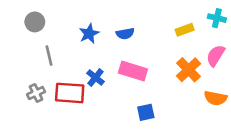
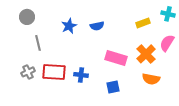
pink rectangle: (133, 71) -> (116, 58), moved
blue cross: (95, 77) -> (81, 75), moved, turned -32
orange semicircle: (216, 98) -> (151, 79), moved

